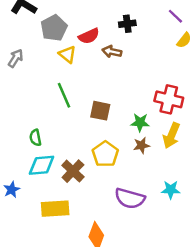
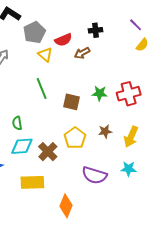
brown arrow: (112, 52) -> (82, 53), turned -42
red cross: (169, 99) -> (129, 94), turned -30
green star: (140, 122) -> (100, 93), moved
yellow arrow: (171, 135) -> (131, 137), moved

